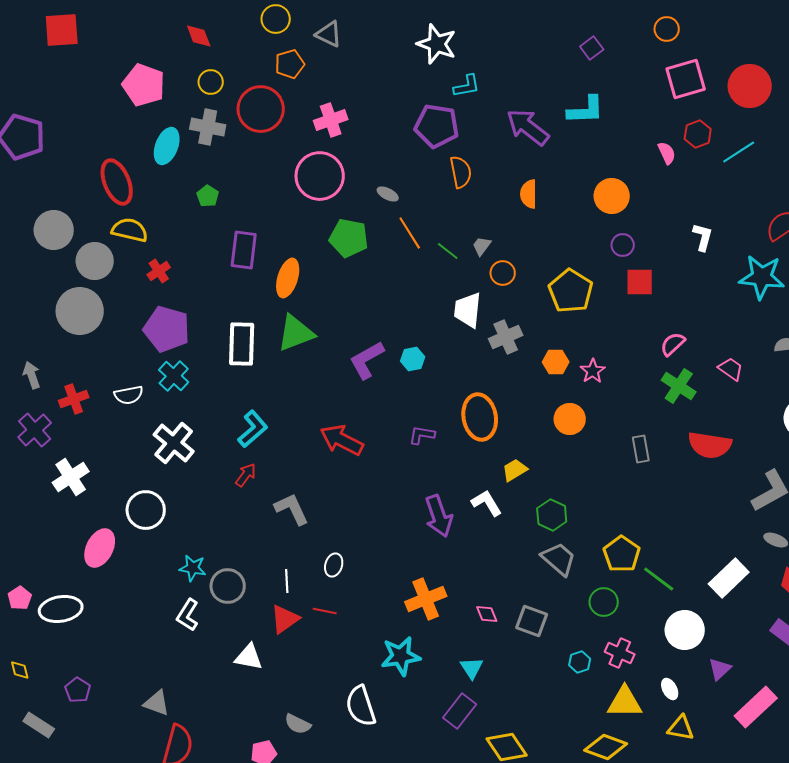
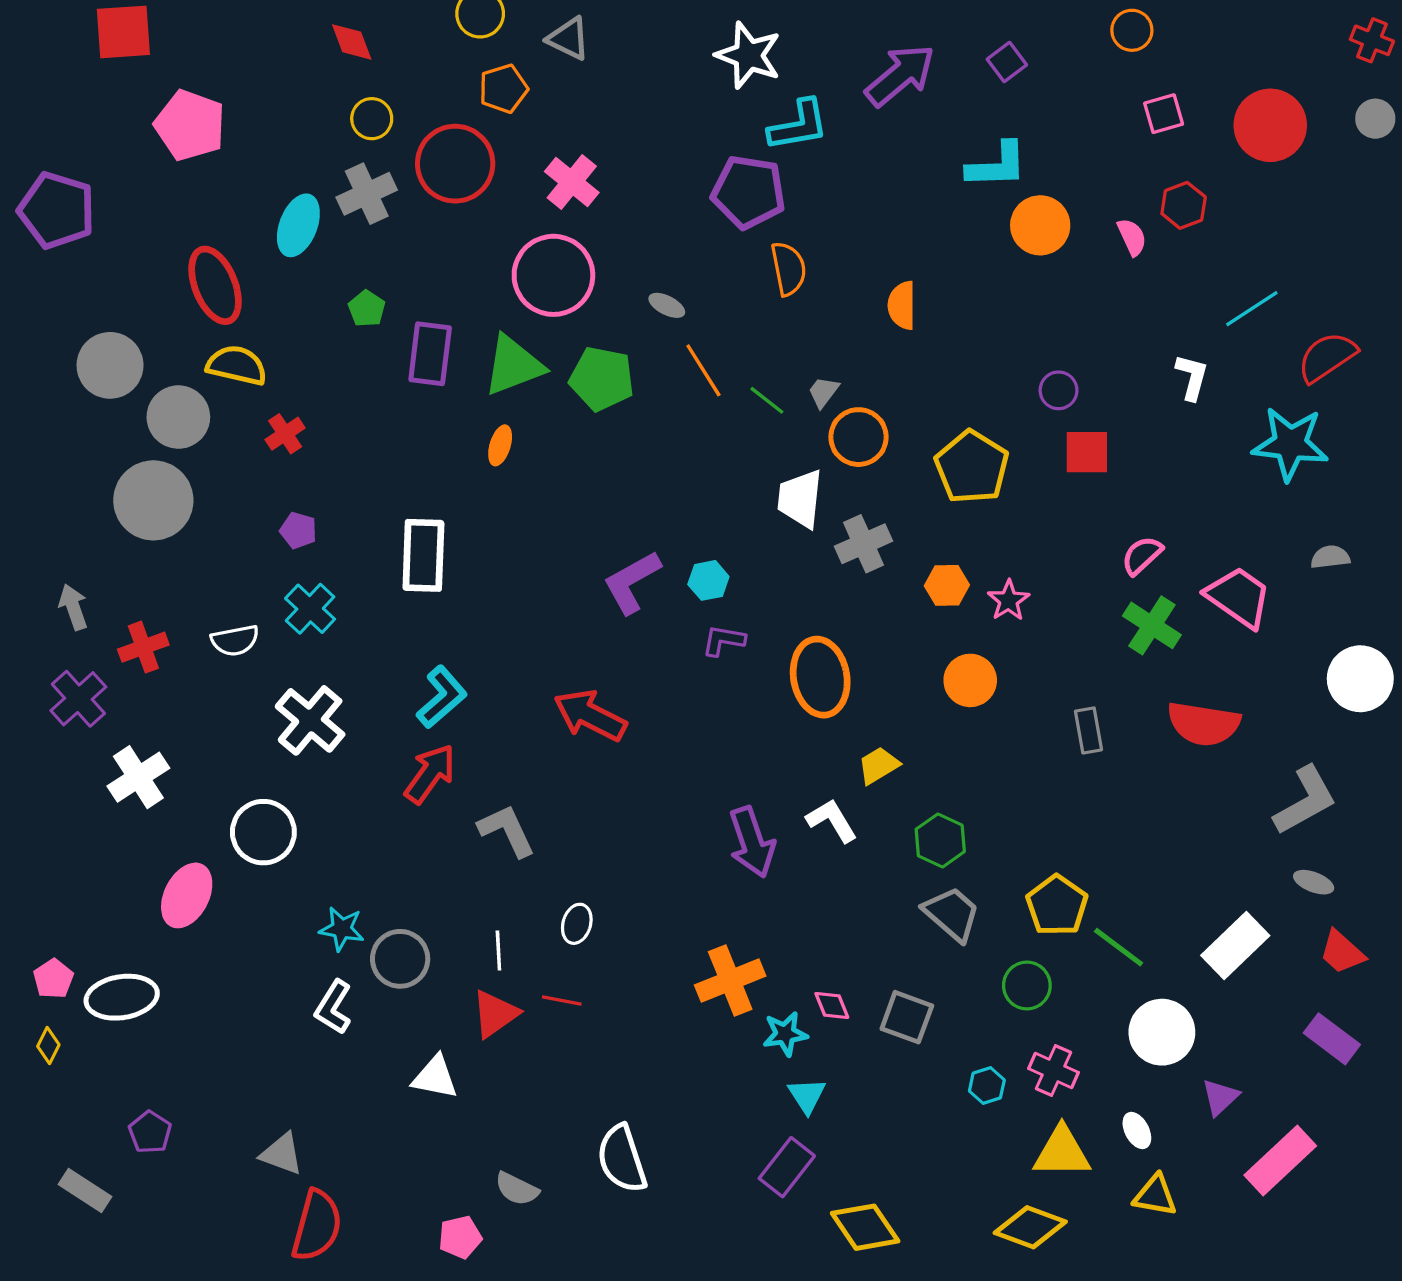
pink square: (686, 79) -> (1164, 114), size x0.6
pink pentagon: (144, 85) -> (190, 125), moved
cyan L-shape: (467, 86) -> (798, 125), size x1.4
pink cross: (331, 120) -> (572, 182), turned -32
gray cross: (208, 127) -> (367, 194), turned -36
purple arrow: (528, 127) -> (900, 75), moved, turned 102
cyan line: (739, 152) -> (1252, 309), moved
orange circle: (612, 196) -> (1040, 225), moved
purple rectangle: (244, 250) -> (430, 354), moved
orange circle: (503, 273) -> (858, 437), size x1.4
orange ellipse: (288, 278) -> (500, 445), size x0.6
purple pentagon: (167, 329) -> (298, 530), size x0.5
green triangle: (296, 333) -> (513, 365), moved
pink trapezoid: (731, 369) -> (1239, 597), size x1.6
purple L-shape: (422, 435) -> (723, 640), moved
red arrow: (246, 475) -> (430, 774), size x1.5
cyan star: (401, 656) -> (785, 1034), moved, size x0.7
yellow diamond: (20, 670) -> (48, 1045), moved, turned 40

